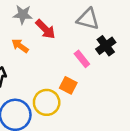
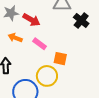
pink rectangle: (82, 59) -> (40, 44), moved

